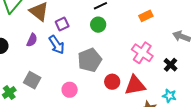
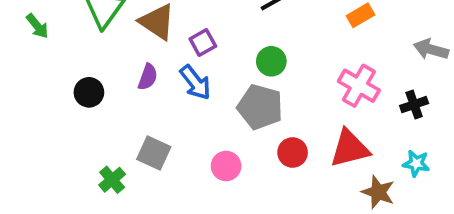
green circle: (98, 25) -> (271, 61), moved
gray pentagon: (90, 60) -> (260, 107), turned -30
black cross: (171, 65) -> (414, 105), turned 32
red circle: (112, 82) -> (293, 152), moved

